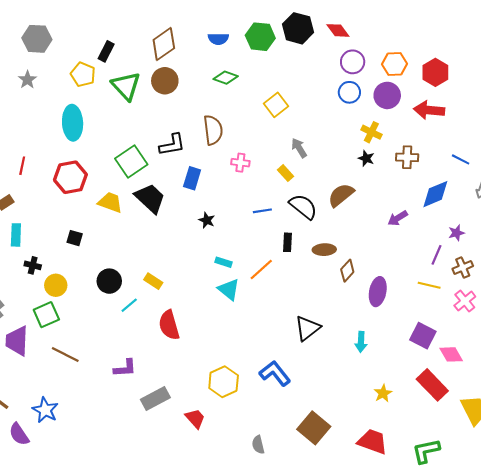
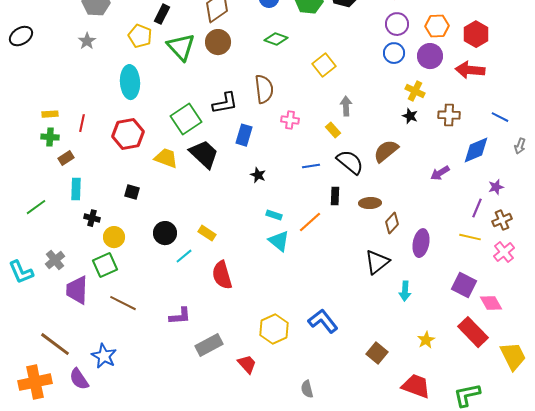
gray arrow: (299, 148) -> (346, 106), turned 30
black triangle: (307, 328) -> (377, 262), moved
brown square: (314, 428) -> (377, 353), moved, size x0.7

